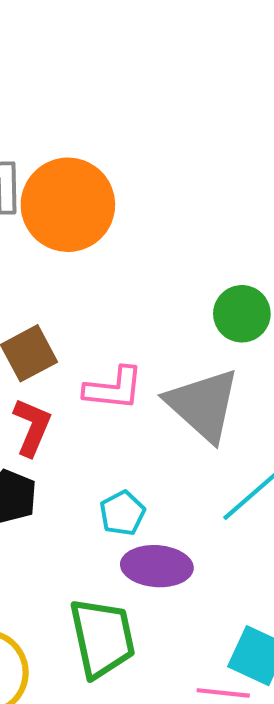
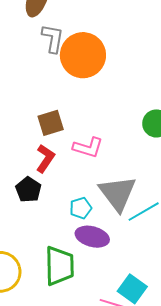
gray triangle: (203, 405) -> (118, 193), moved

